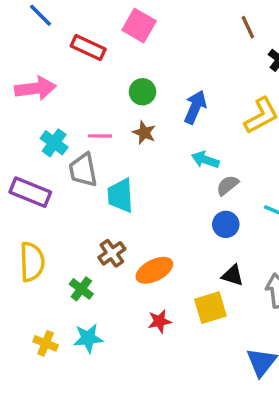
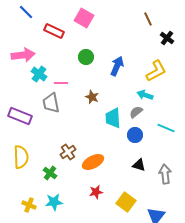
brown star: (144, 133) -> (92, 97), moved
cyan cross: (54, 143) -> (39, 74), moved
cyan arrow: (205, 160) -> (145, 95), moved
cyan trapezoid: (120, 195) -> (113, 118), moved
yellow square: (210, 308) -> (126, 202), moved, turned -36

